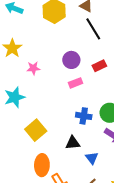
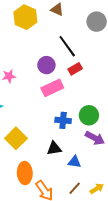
black line: (93, 29) -> (67, 46), moved
pink rectangle: (75, 83) -> (52, 88), size x1.5
blue triangle: (92, 158) -> (74, 162), turned -40

